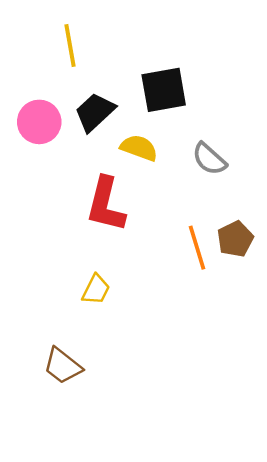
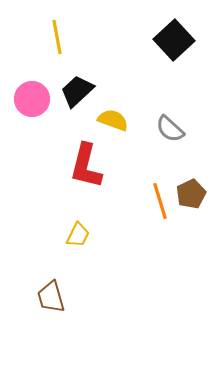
black square: (164, 90) -> (174, 40), moved, turned -33
brown trapezoid: (63, 366) -> (51, 297), turned 36

